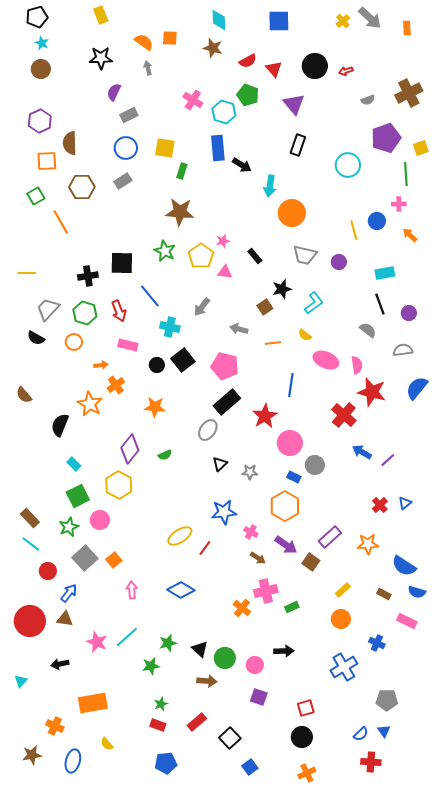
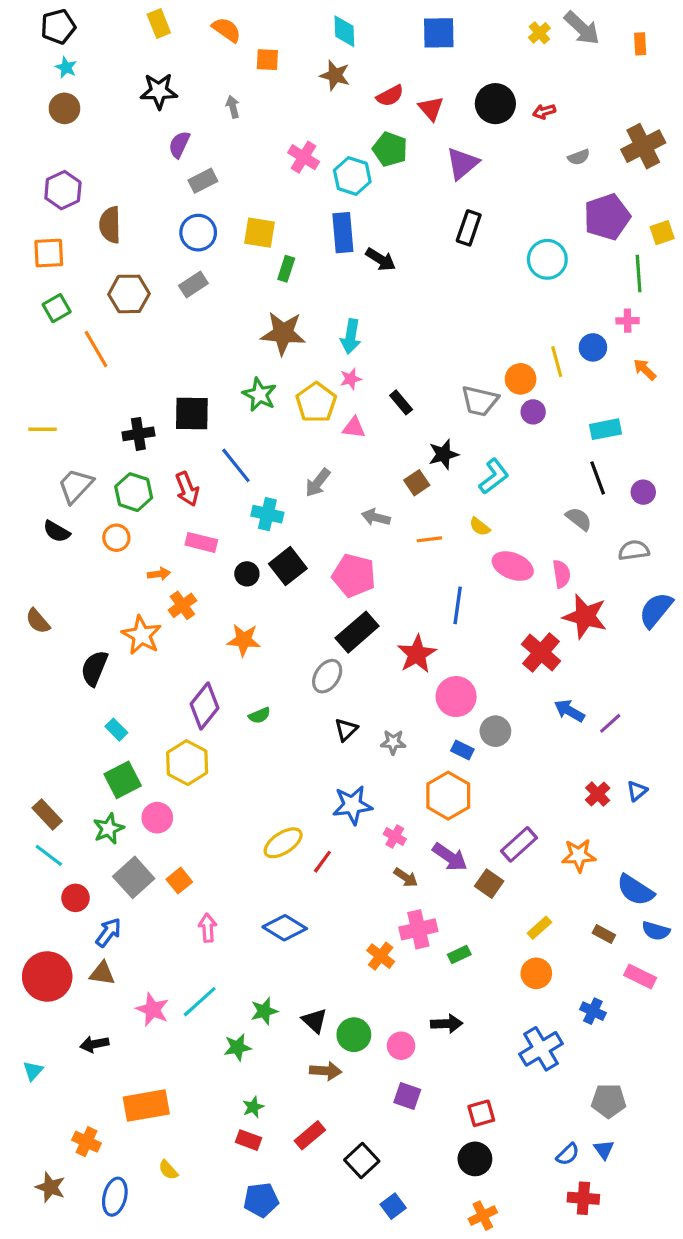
orange semicircle: (144, 42) -> (226, 30), moved
purple triangle: (294, 104) -> (462, 163), turned 30
orange square: (47, 161) -> (49, 253), moved
cyan arrow: (270, 186) -> (351, 336), moved
orange circle: (292, 213) -> (521, 379), moved, size x0.7
brown star: (32, 755) -> (50, 1187), turned 30

